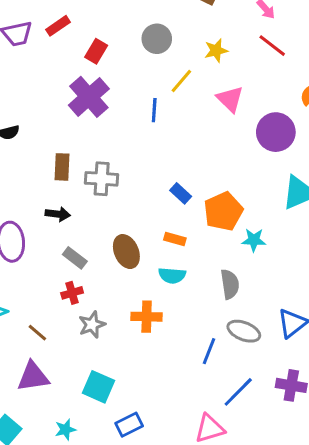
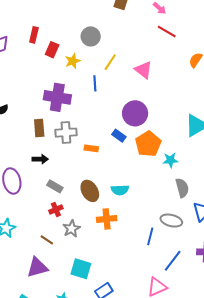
red rectangle: (58, 26) -> (34, 35), moved, turned -35
yellow star: (216, 51) -> (73, 61), moved
purple cross: (89, 97) -> (57, 97), moved, turned -32
purple circle: (276, 132) -> (135, 113), moved
orange rectangle: (175, 239) -> (91, 148), moved
brown ellipse: (126, 252) -> (90, 191), moved
gray semicircle: (230, 284) -> (182, 188), moved
brown line: (37, 333) -> (47, 240), moved

